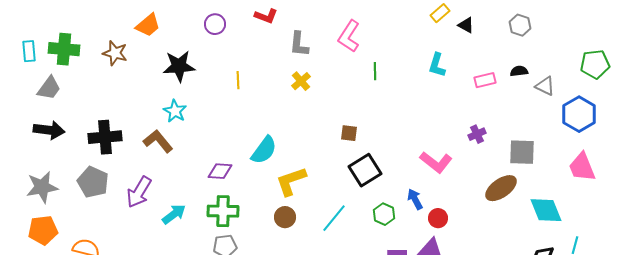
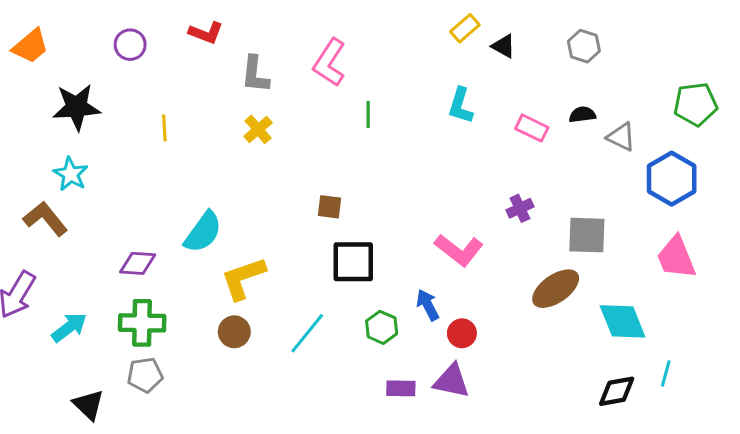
pink rectangle: (485, 80) -> (532, 128), turned 40
black square: (365, 170) -> (353, 262), turned 32

